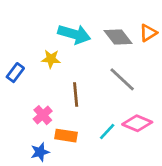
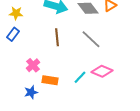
yellow star: (51, 59) -> (16, 13), moved
brown line: (76, 94) -> (57, 37), moved

